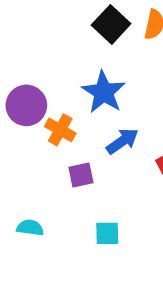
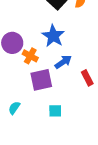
purple square: (81, 175) -> (41, 80), size x1.6
cyan semicircle: (30, 228) -> (14, 108), turned -64

